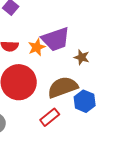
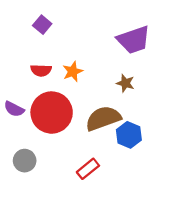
purple trapezoid: (56, 39) -> (134, 40), moved
red rectangle: (50, 117) -> (88, 169), moved

